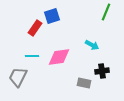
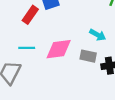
gray rectangle: (84, 83) -> (88, 56), moved

